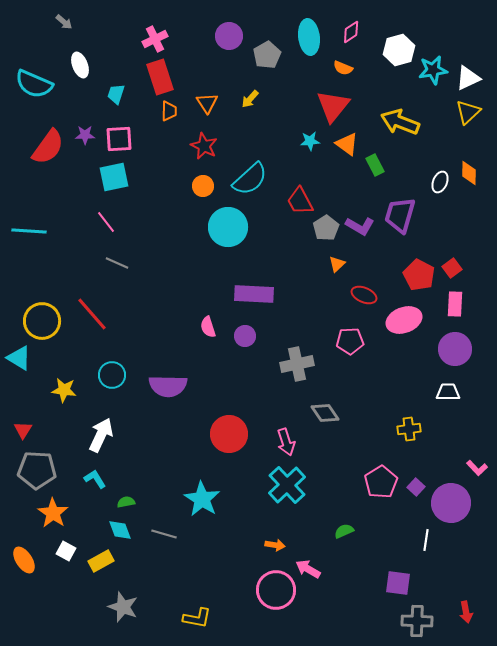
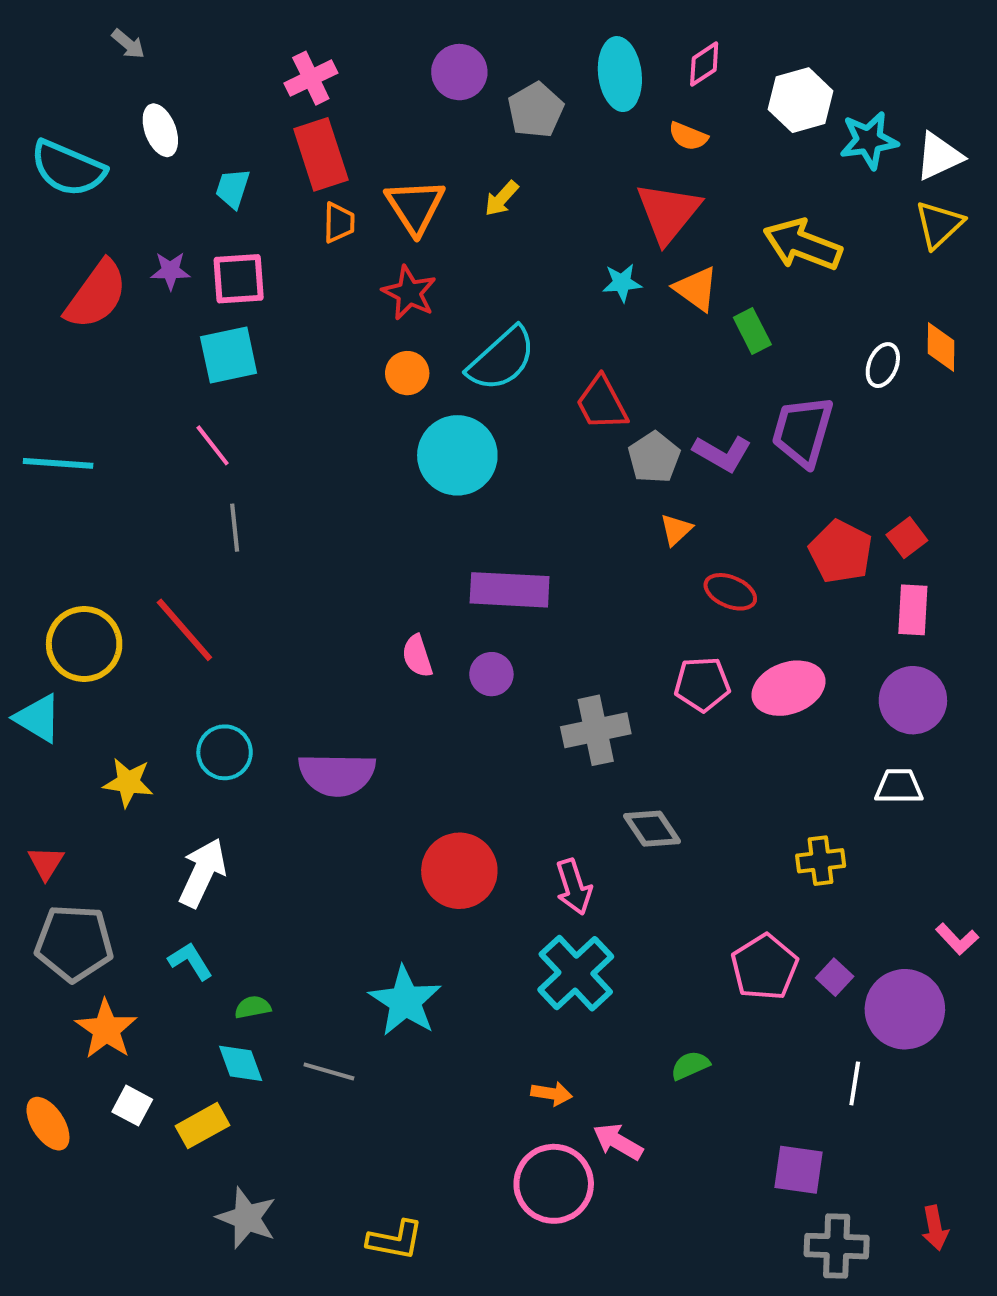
orange triangle: (207, 103) -> (415, 207), size x1.4
gray line: (117, 263) -> (235, 528), turned 60
pink ellipse: (404, 320) -> (788, 688), moved

